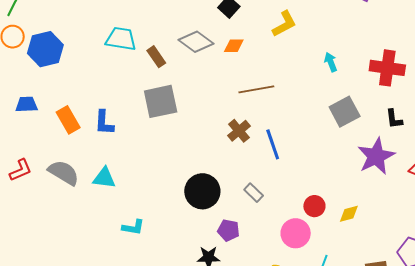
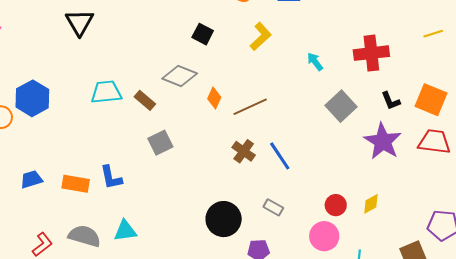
orange diamond: (234, 46) -> (214, 98), moved, turned -50
blue hexagon: (45, 49) -> (32, 98), moved
gray square: (161, 101) -> (160, 143), size x0.7
orange rectangle: (68, 120) -> (76, 184), turned -36

